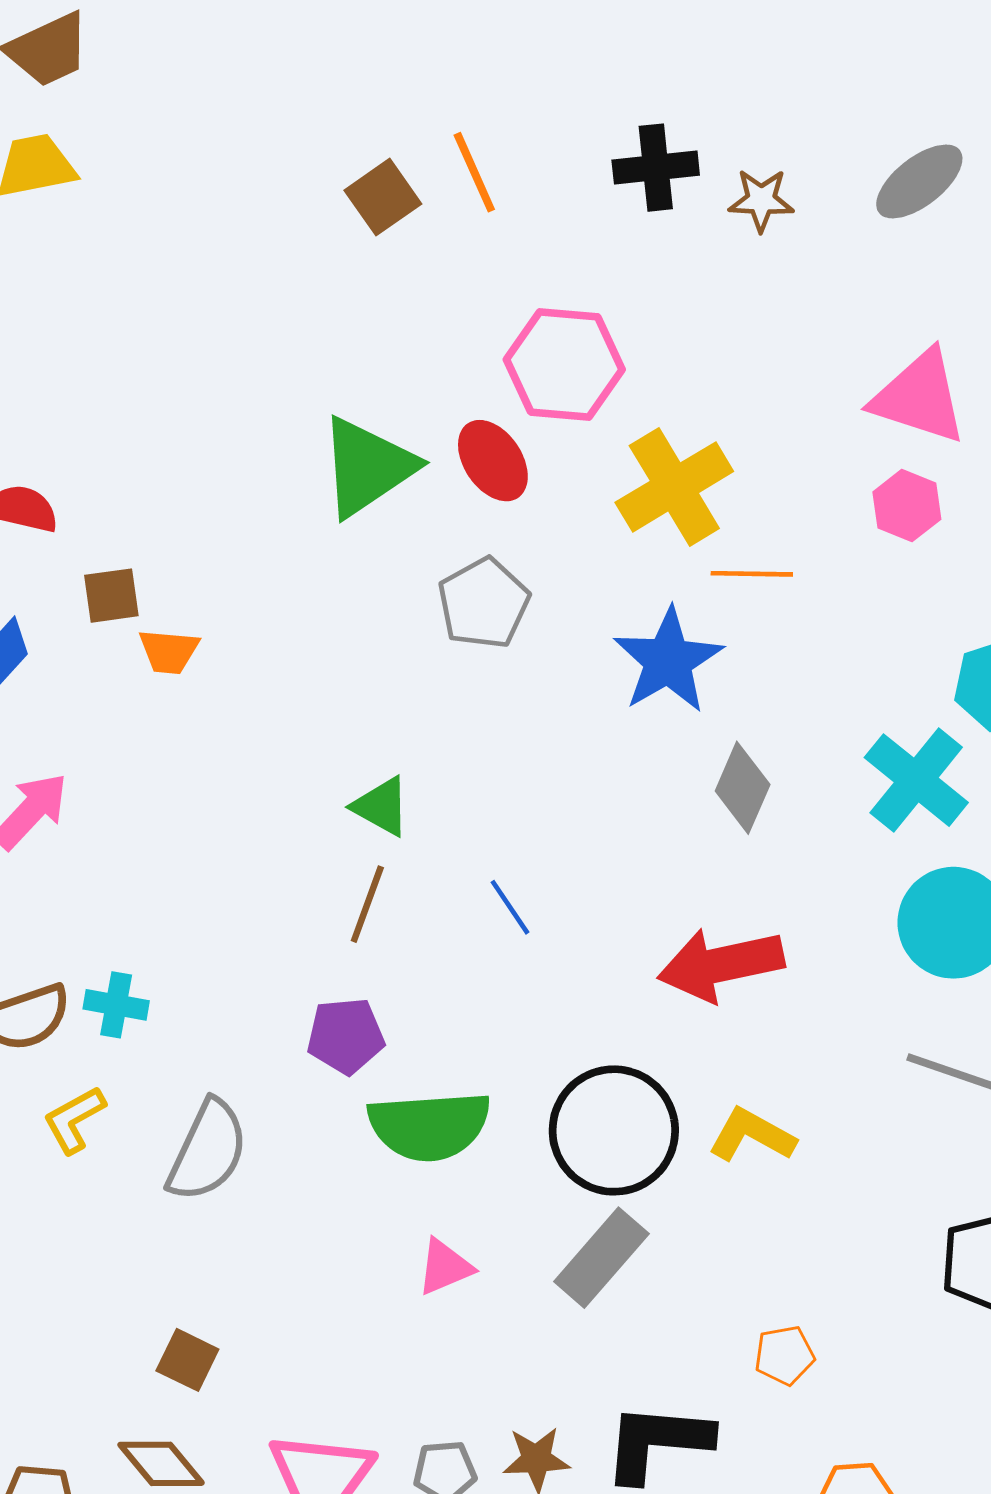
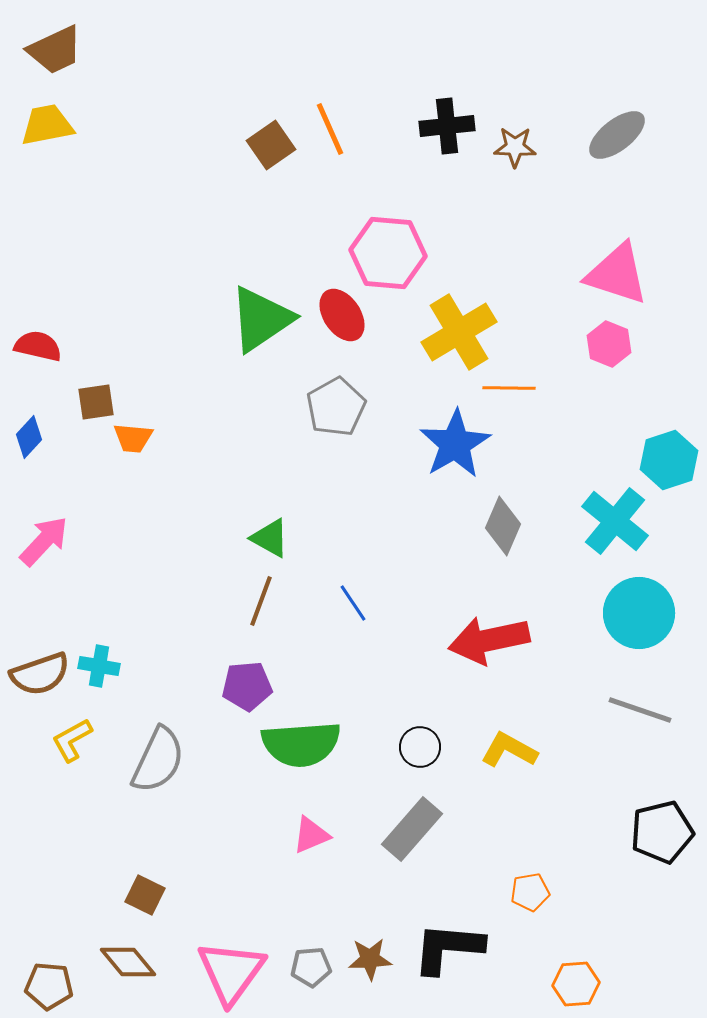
black circle: (614, 1130) -> (420, 747), size x0.5

